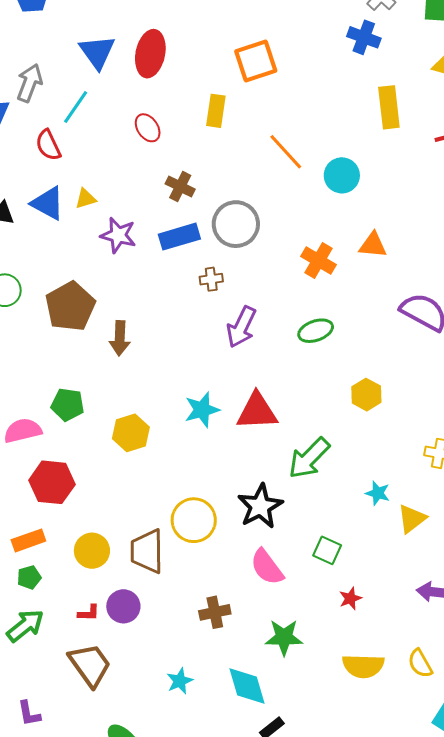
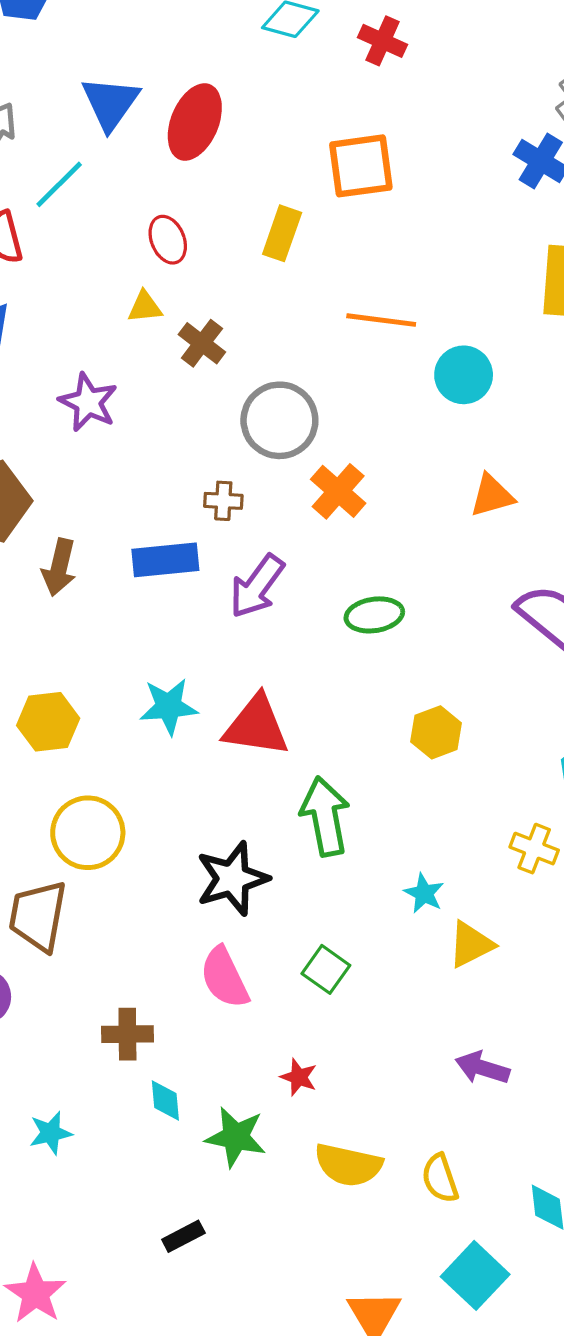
orange line: (286, 152) -> (381, 320), turned -51
yellow triangle: (86, 199) -> (145, 307), moved
blue rectangle: (179, 237) -> (165, 560), moved
orange triangle: (373, 245) -> (492, 496), turned -32
orange cross: (319, 260) -> (338, 491), moved
green arrow: (309, 458) -> (325, 816), turned 114
yellow circle: (194, 520) -> (88, 833), moved
red star: (350, 598) -> (299, 1077), moved, turned 30
green star: (284, 637) -> (236, 1137), moved
cyan diamond: (247, 686) -> (165, 1100), moved, size x0.6

